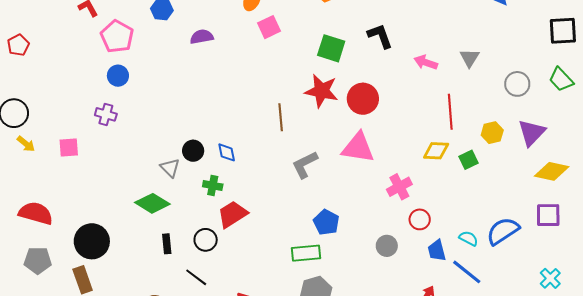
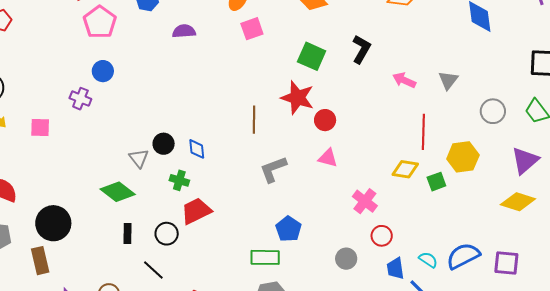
black L-shape: (380, 36) -> (361, 49), turned 44
blue circle: (118, 76) -> (103, 71), moved
red circle: (363, 99) -> (325, 120), moved, size x0.7
yellow hexagon: (492, 133) -> (463, 157), size x1.4
purple triangle: (532, 133) -> (525, 161), moved
pink triangle: (358, 148) -> (328, 158), size x0.6
pink cross: (399, 187) -> (365, 201), turned -30
purple square: (548, 215) -> (506, 263), moved

